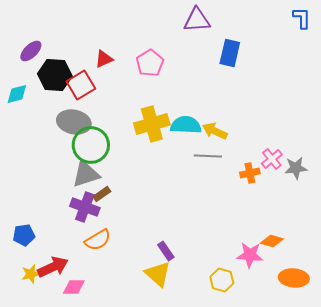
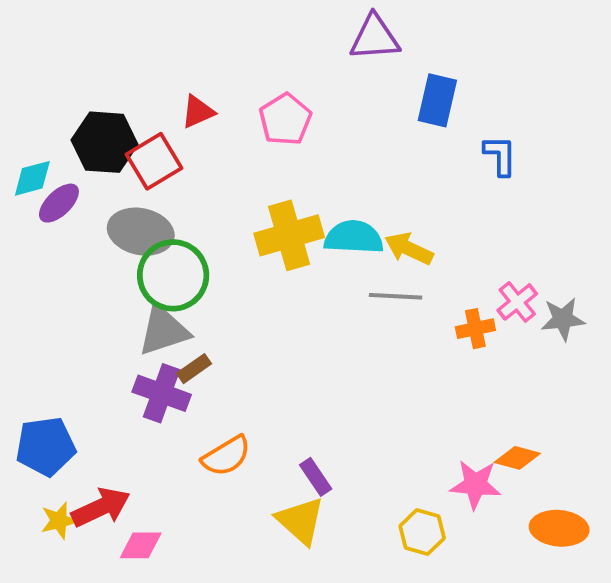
blue L-shape: (302, 18) -> (500, 156), moved
purple ellipse: (31, 51) -> (59, 203), moved
blue pentagon: (24, 235) -> (46, 446), size x1.4
orange semicircle: (98, 240) -> (226, 456), moved

